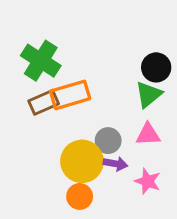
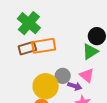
pink triangle: (148, 134) -> (87, 75), turned 35
purple arrow: (115, 164) -> (75, 86), moved

